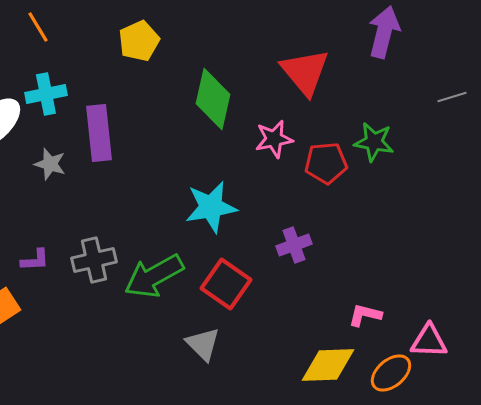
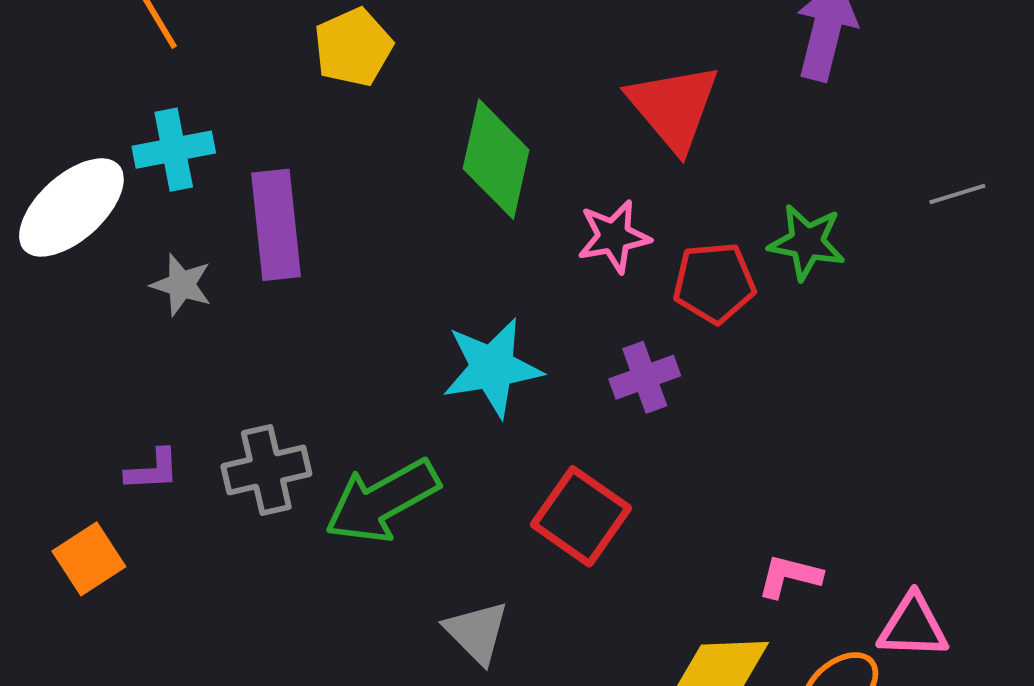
gray line: (452, 97) -> (957, 194), moved
purple cross: (294, 245) -> (645, 377), moved
red square: (226, 284) -> (581, 516), moved

